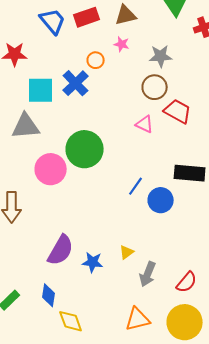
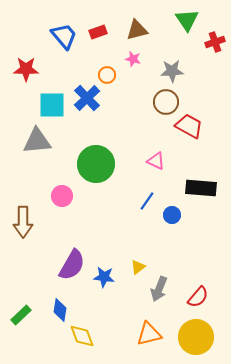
red rectangle: (87, 17) -> (98, 32), size x0.7
pink triangle: (145, 124) -> (156, 161), moved
pink circle: (51, 169) -> (62, 196), moved, size x0.7
blue circle: (161, 200) -> (172, 215), size x0.7

